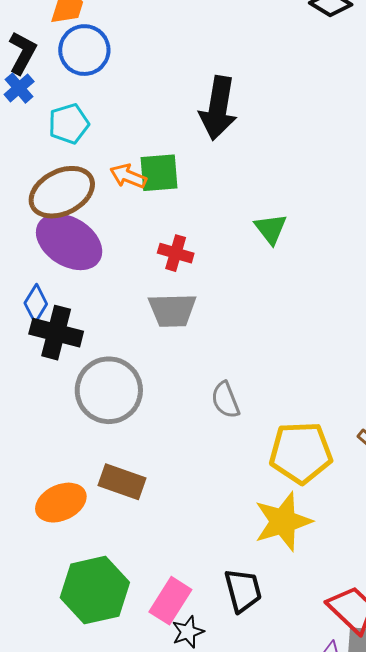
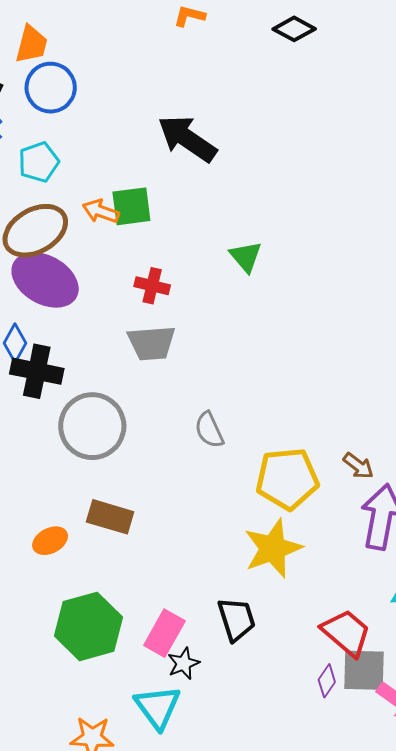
black arrow: (218, 108) -> (187, 139), turned 118
orange ellipse: (61, 503) -> (50, 541), size x0.7

